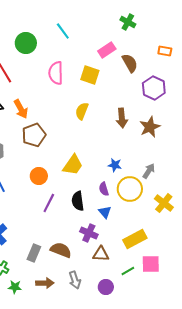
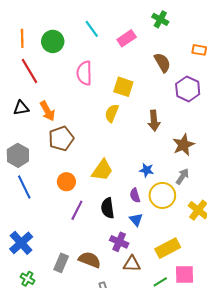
pink rectangle: (107, 50) -> (127, 38), moved
yellow square: (90, 75) -> (123, 87), moved
brown star: (150, 127) -> (183, 145), moved

